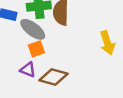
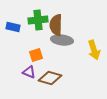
gray ellipse: (33, 29) -> (62, 40), moved, turned -30

